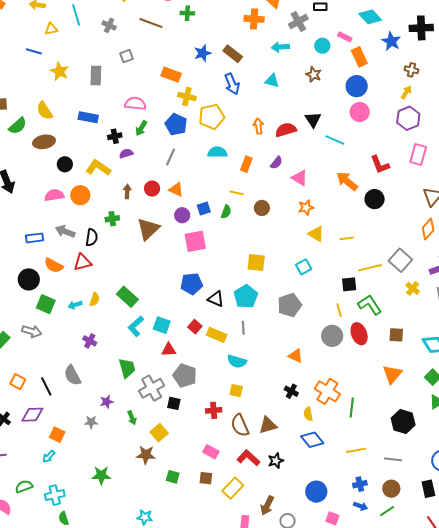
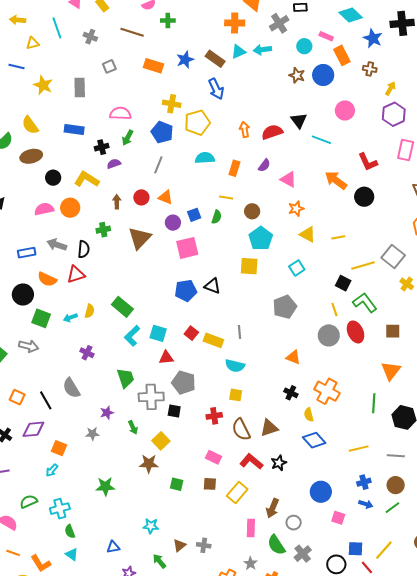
brown cross: (411, 70) -> (370, 69), moved
orange rectangle: (171, 75) -> (154, 66), moved
cyan triangle: (272, 81) -> (238, 52), moved, turned -35
blue circle: (357, 86) -> (323, 75), moved
black square: (349, 284) -> (343, 283), turned 35
cyan pentagon: (246, 296) -> (261, 238), moved
black triangle: (216, 299) -> (212, 286), moved
gray cross: (152, 388) -> (151, 397), turned 30
green line: (352, 408) -> (374, 403), moved

